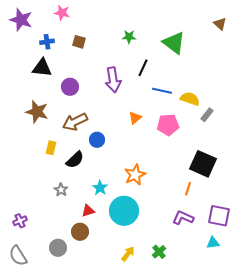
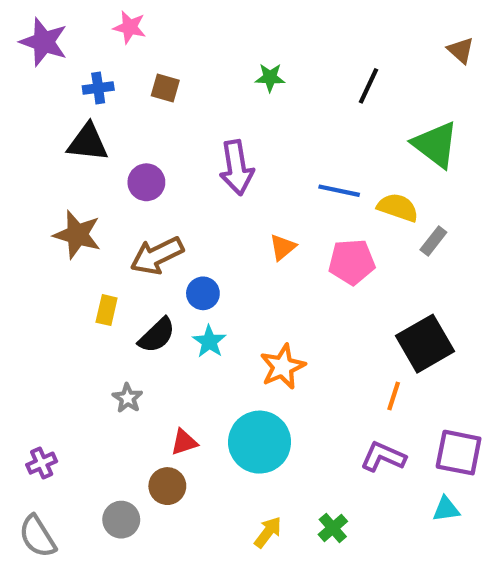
green triangle: (174, 43) -> (436, 145), moved
black line: (143, 68) -> (368, 86), moved
black square: (203, 164) -> (425, 344), turned 36
cyan star: (100, 188) -> (209, 342), moved

